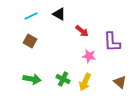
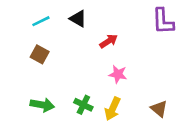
red arrow: (82, 31) -> (109, 41), turned -72
purple L-shape: (112, 42) -> (163, 21), moved

